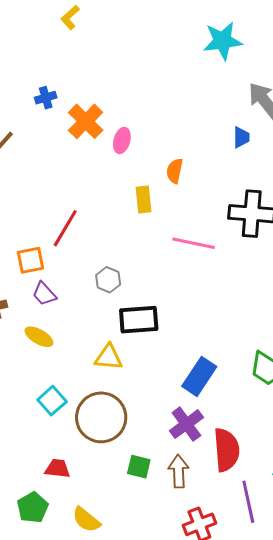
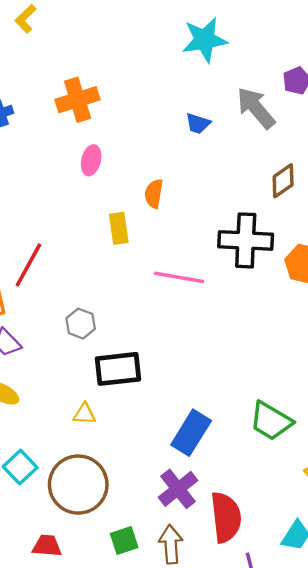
orange cross: (86, 121) -> (78, 100), moved, turned 30
blue trapezoid: (241, 137) -> (198, 123), moved, turned 110
yellow triangle: (109, 357) -> (84, 414), size x0.7
green square: (139, 467) -> (124, 540), turned -30
red trapezoid: (58, 469) -> (47, 546), moved

